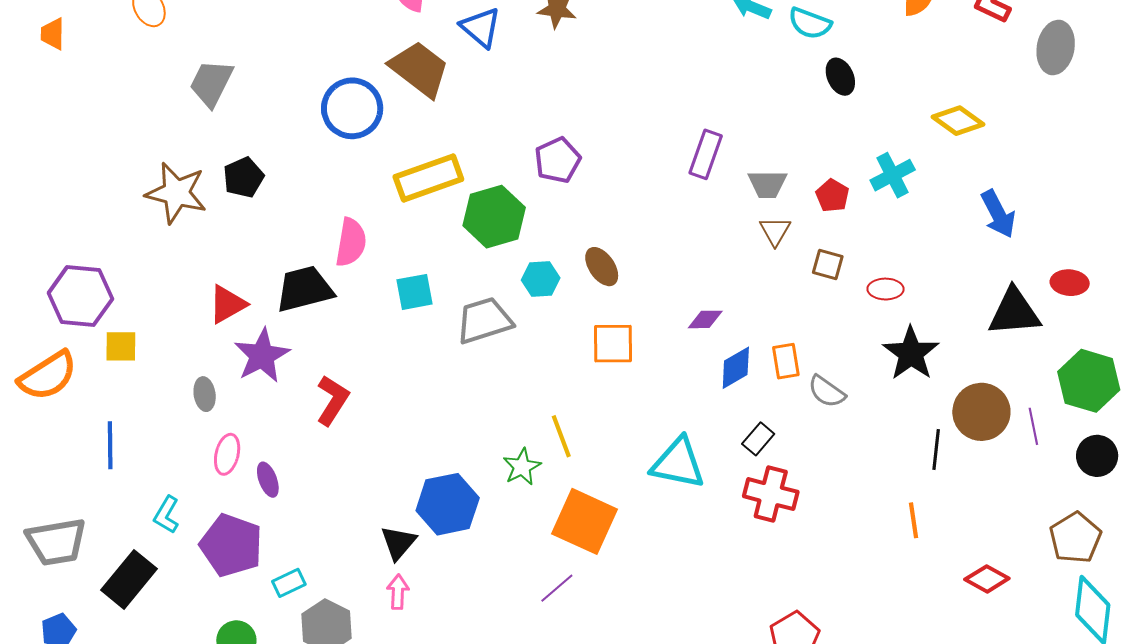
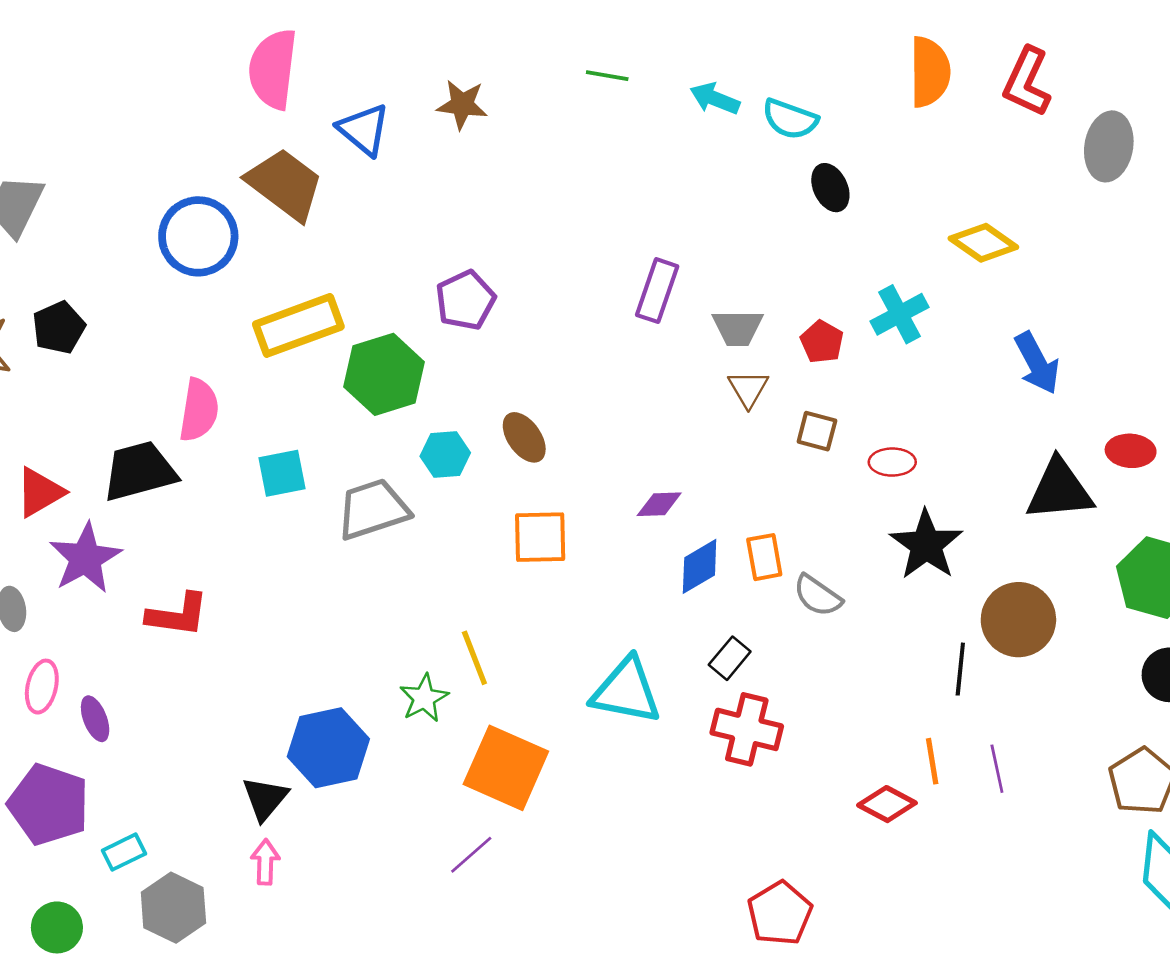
red L-shape: (333, 400) -> (178, 615), turned 66
purple line: (1033, 426) -> (997, 769), moved
red diamond: (987, 579) -> (887, 804), moved

